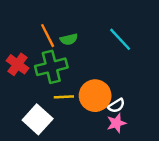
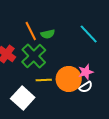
green cross: (51, 67) -> (34, 56), turned -30
pink star: (116, 123) -> (86, 72), moved

